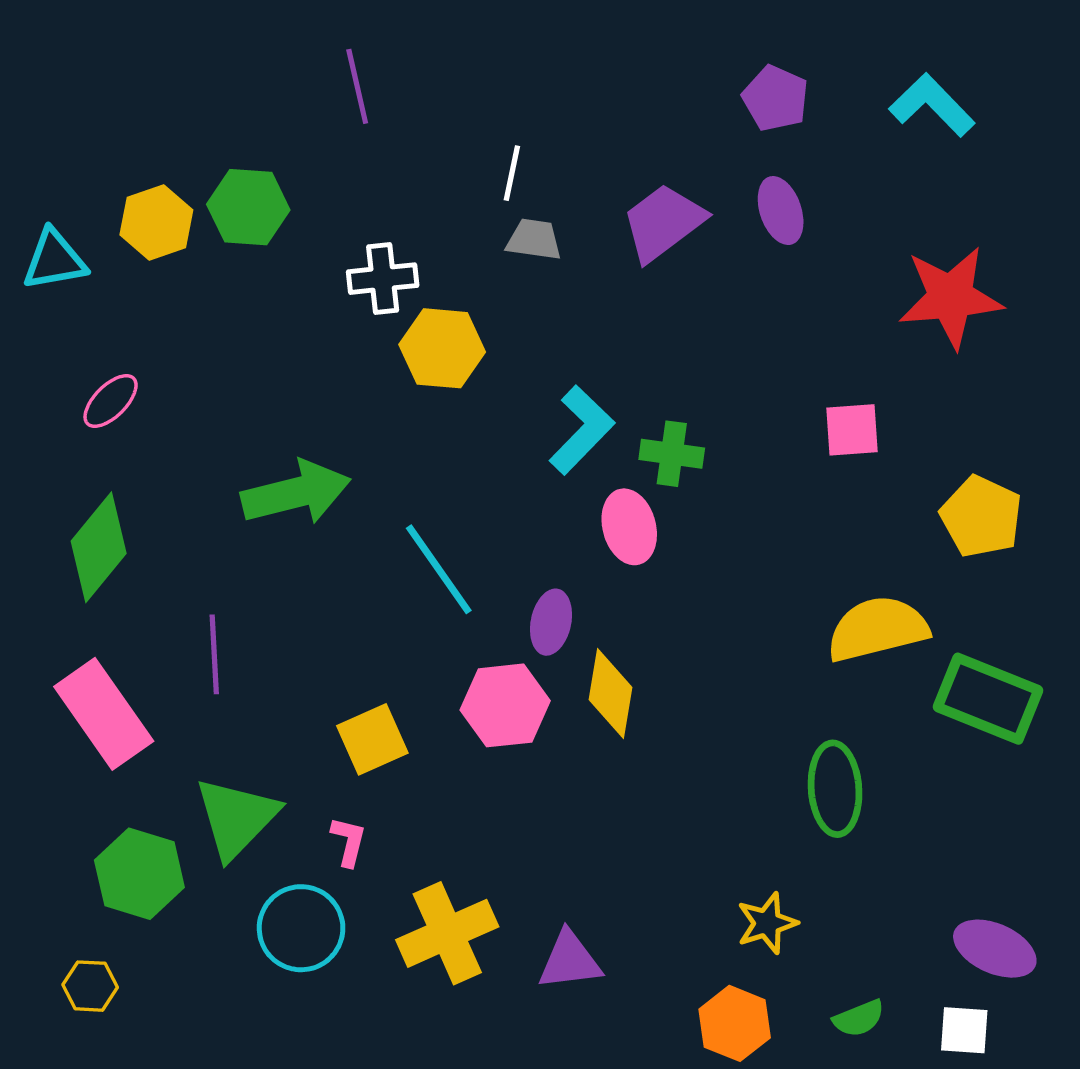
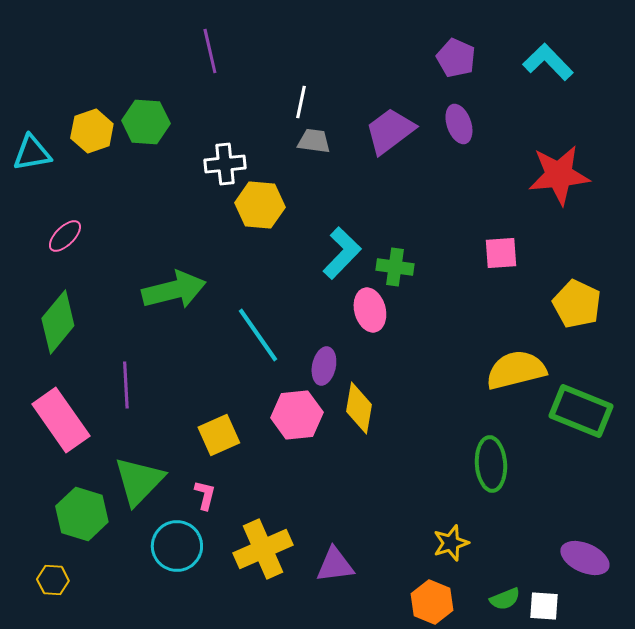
white square: (964, 1030) -> (544, 606), moved

